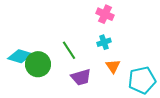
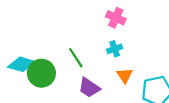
purple trapezoid: (81, 77) -> (89, 88), turned 50

